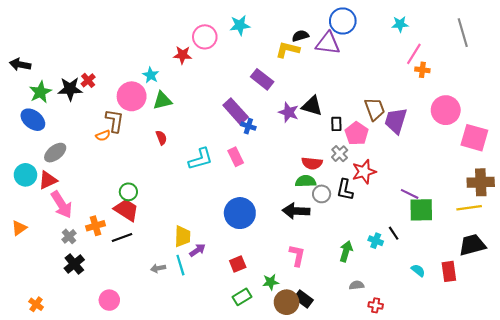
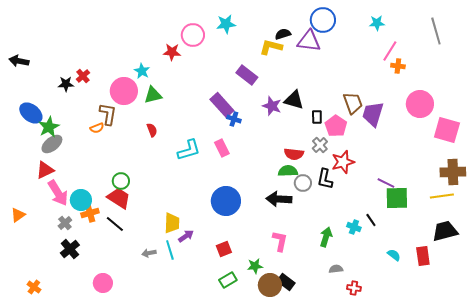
black star: (70, 89) -> (66, 84), size x0.7
green star: (40, 92) -> (49, 127), moved
cyan circle: (25, 175) -> (81, 200), moved
black line: (122, 237) -> (115, 224), turned 60

